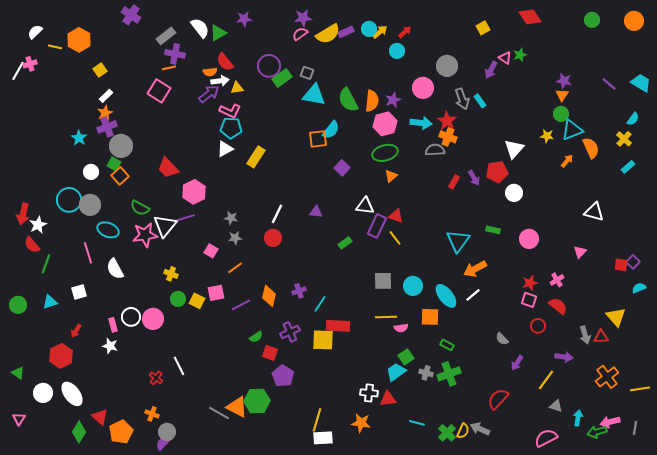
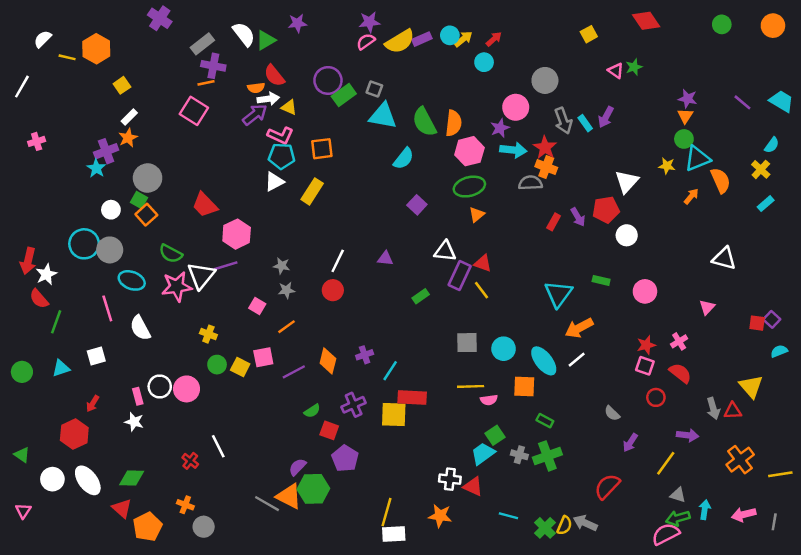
pink cross: (30, 64) -> (37, 141), moved
purple arrow: (491, 70) -> (606, 117), moved
yellow triangle: (237, 88) -> (289, 107), turned 32
purple star: (393, 100) -> (500, 128), moved
purple cross: (107, 127) -> (106, 151), moved
orange square: (318, 139) -> (322, 149), moved
red triangle: (388, 399) -> (473, 486), turned 30
green diamond: (79, 432) -> (132, 478), moved, turned 60
green arrow: (597, 432) -> (678, 518), moved
purple semicircle: (163, 443) -> (297, 467), moved

